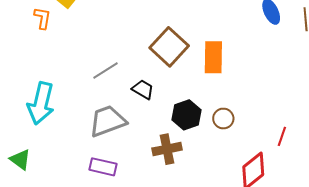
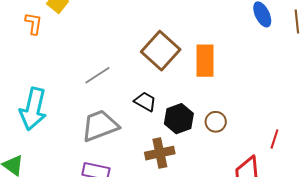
black trapezoid: (143, 89) -> (145, 102), moved

